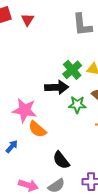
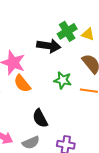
green star: (77, 105) -> (63, 80), moved

